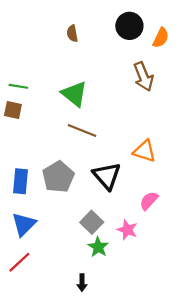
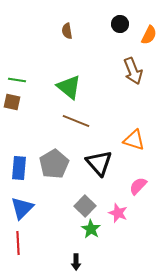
black circle: (129, 26) -> (120, 24), size x0.7
red line: (19, 262) -> (18, 243), turned -50

